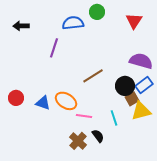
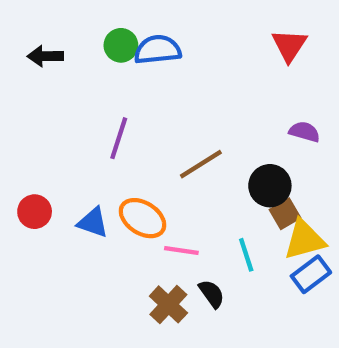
green circle: (97, 12) -> (121, 45), moved
purple line: (54, 48) -> (119, 138), moved
purple semicircle: (141, 61) -> (304, 132), size x0.6
blue rectangle: (144, 85) -> (311, 274), moved

